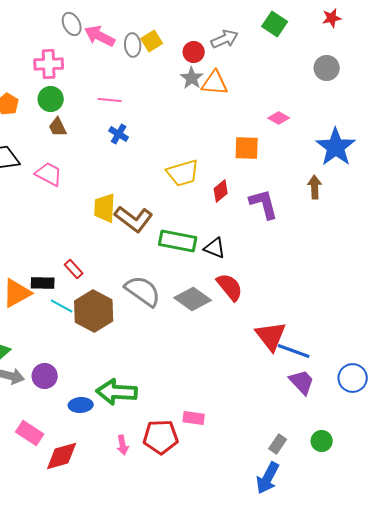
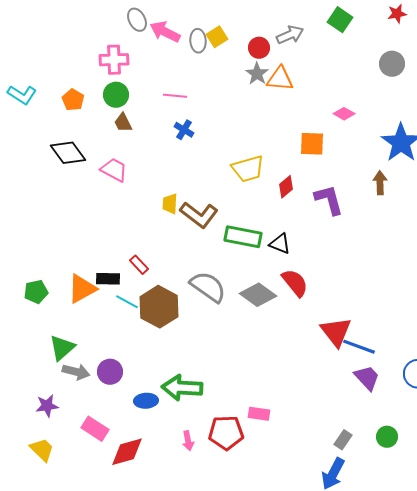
yellow trapezoid: (105, 208) -> (170, 204), size x0.7

